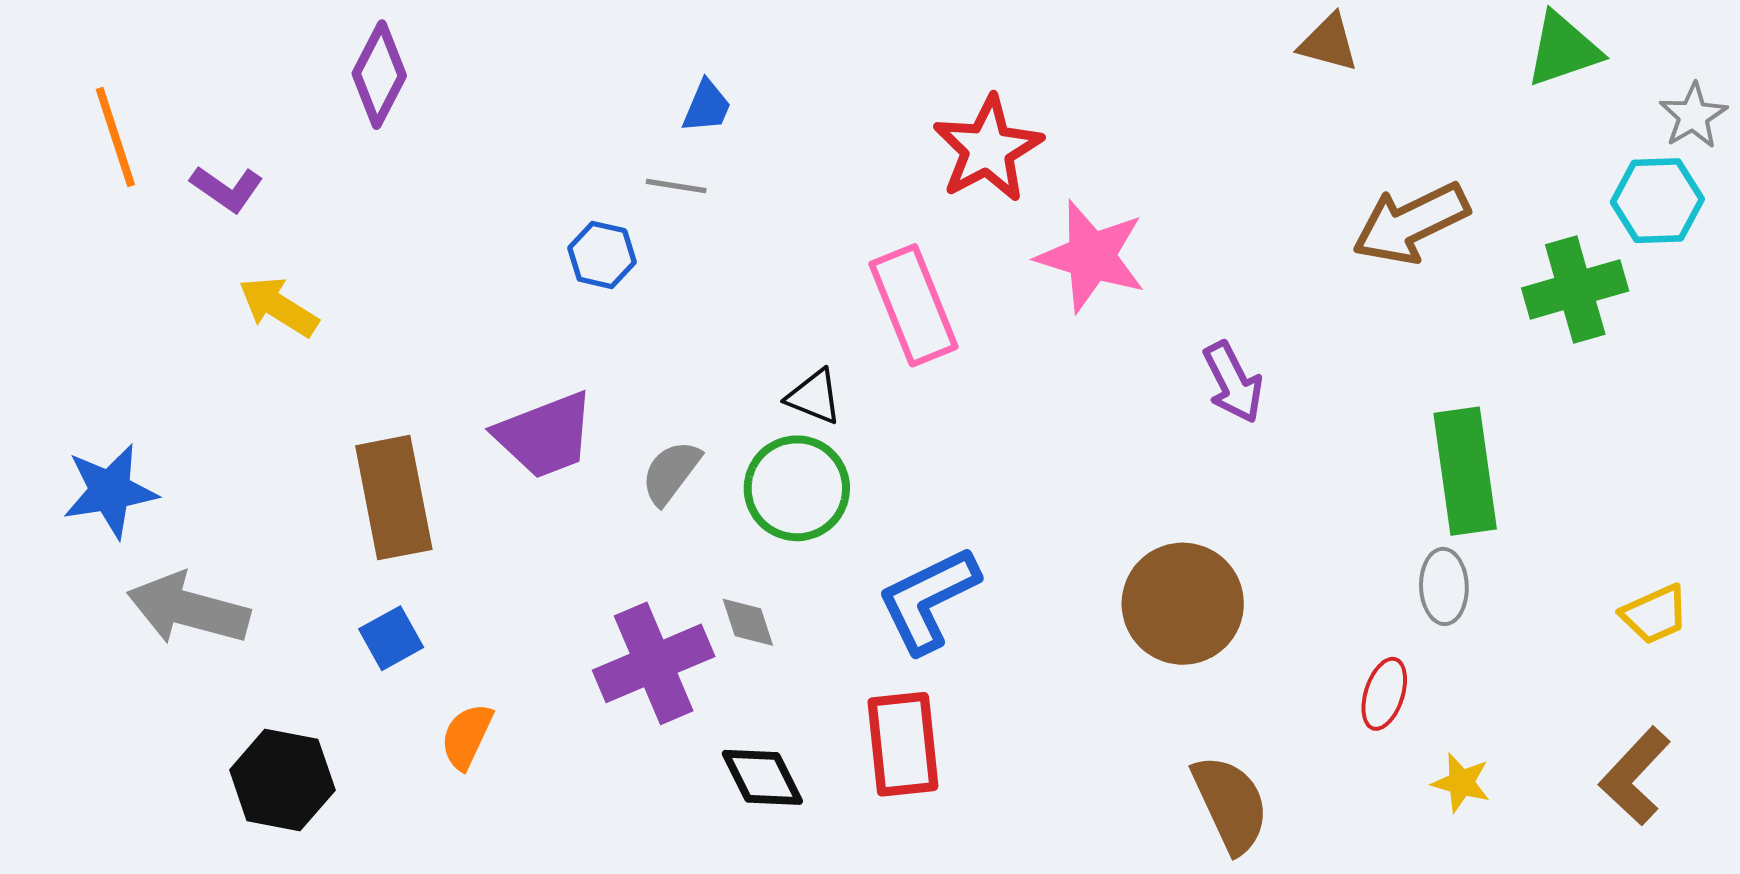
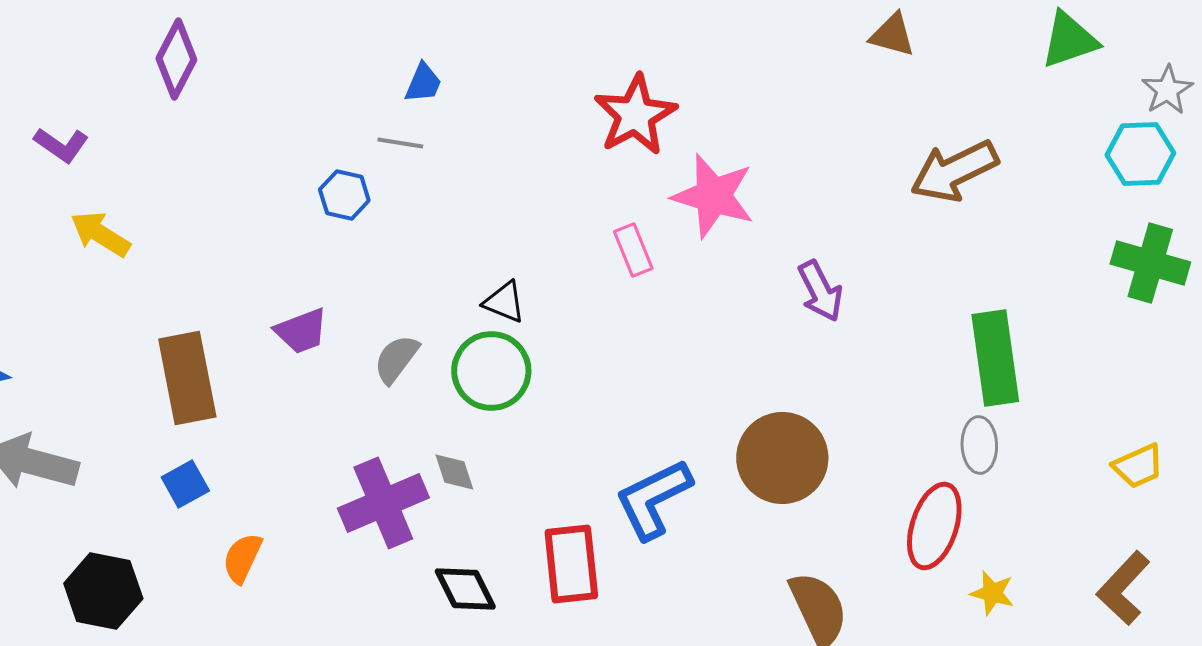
green cross: (1575, 289) -> (1150, 263), moved, turned 32
pink rectangle: (914, 305) -> (633, 250), moved, size x0.6
purple trapezoid: (545, 435) -> (301, 331), size x0.7
blue L-shape: (928, 600) -> (653, 499), moved
red ellipse: (1384, 694) -> (934, 526), size x1.6

